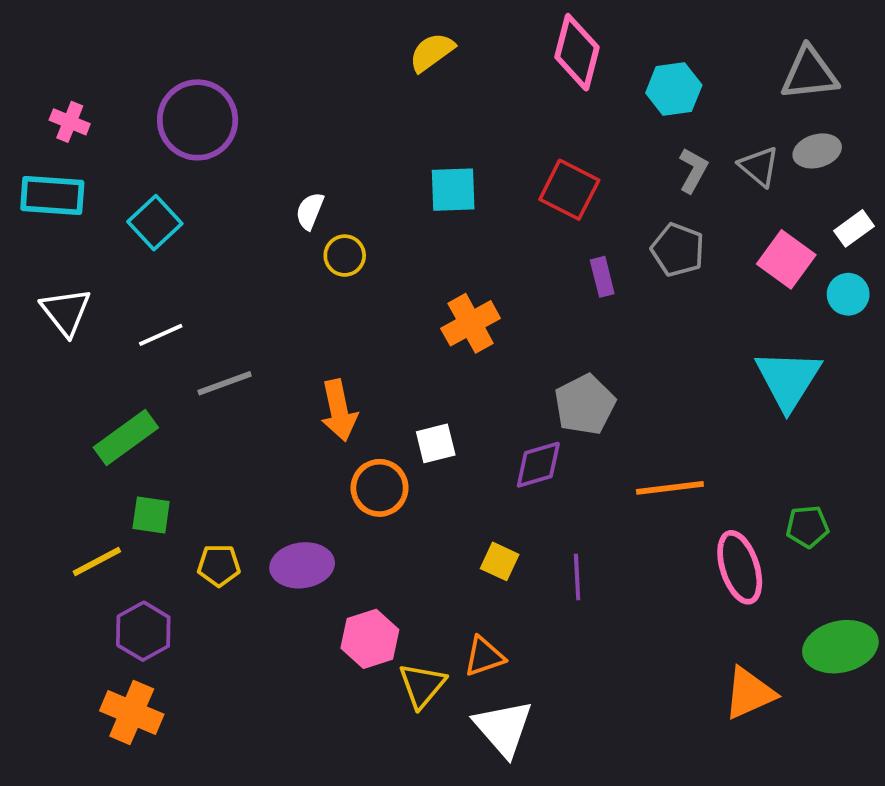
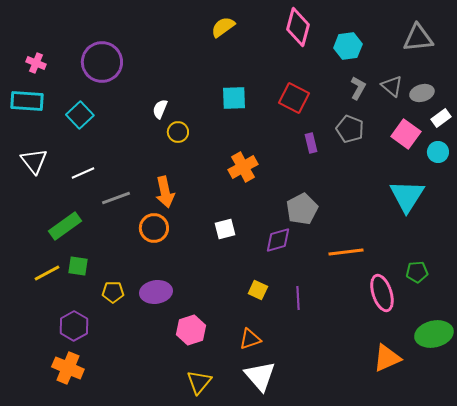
gray ellipse: (817, 151) -> (422, 93), moved
orange arrow: (339, 410) -> (165, 192), moved
orange circle: (380, 488) -> (154, 228), moved
yellow line: (97, 561) -> (47, 273), moved
yellow triangle: (422, 685) -> (199, 382), moved

